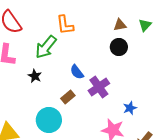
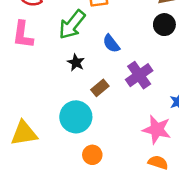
blue semicircle: (77, 72) -> (111, 44), moved
black star: (35, 76) -> (76, 63), moved

